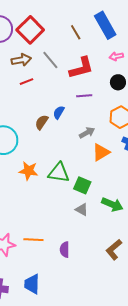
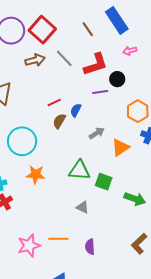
red line: (26, 82) -> (54, 103), moved
black circle: (118, 82) -> (117, 79), moved
gray arrow: (87, 133) -> (97, 133), moved
orange star: (28, 171) -> (36, 175), moved
gray triangle: (82, 210) -> (83, 207), moved

